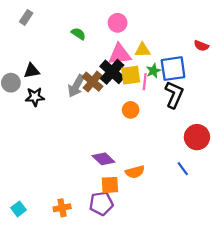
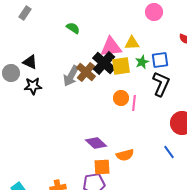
pink circle: (118, 23) -> (154, 12), moved
blue square: (173, 69) -> (160, 60), size x0.7
black triangle: (32, 71) -> (30, 62), turned 35
pink line: (145, 82) -> (134, 103), moved

